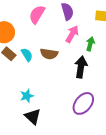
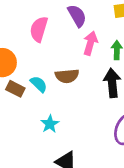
cyan star: (27, 96) -> (50, 124), moved

